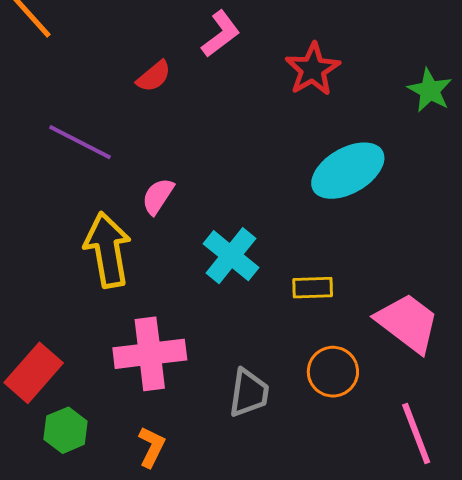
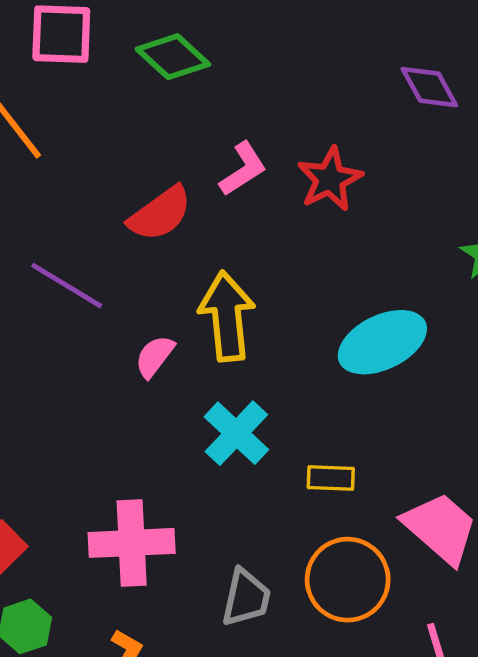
red star: (313, 69) -> (330, 179), moved
red semicircle: (154, 76) -> (160, 214), size x1.5
yellow arrow: (107, 250) -> (227, 316), moved
orange circle: (333, 372) -> (348, 580), size x1.4

